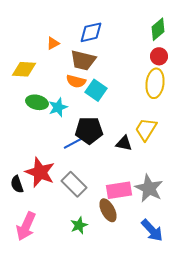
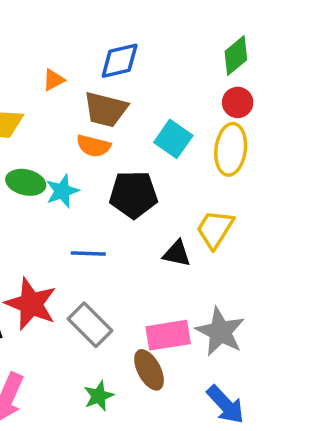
cyan square: (96, 90) -> (173, 139), moved
black pentagon: (89, 130) -> (133, 194), moved
blue line: (73, 143) -> (88, 254), turned 30

